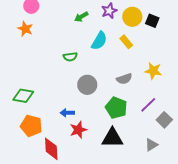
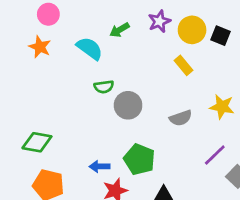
cyan semicircle: (99, 41) -> (90, 48), moved, turned -84
gray circle: (87, 85) -> (128, 105), moved
green pentagon: (116, 108) -> (139, 159), moved

